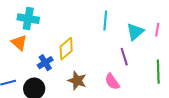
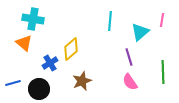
pink line: (157, 30) -> (162, 20), moved
brown star: (77, 81) -> (82, 81), turned 30
pink semicircle: (112, 82) -> (130, 82), moved

